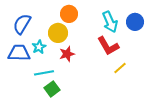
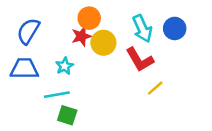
yellow circle: (58, 33) -> (103, 43), moved
cyan star: (39, 47) -> (65, 66), moved
red star: (67, 54) -> (81, 36), moved
green square: (52, 89) -> (67, 115), turned -35

